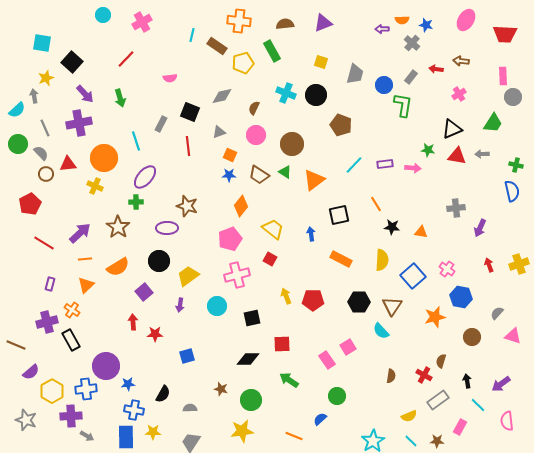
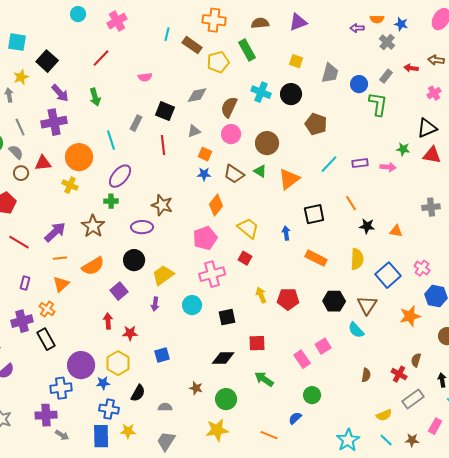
brown semicircle: (254, 108) -> (229, 107), size x1.5
yellow hexagon: (52, 391) -> (118, 363), moved

